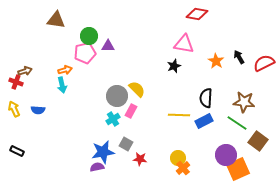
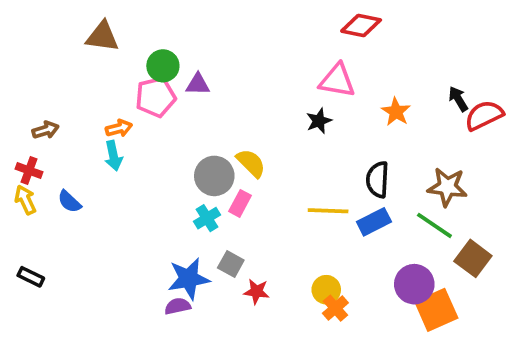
black arrow: (239, 57) -> (458, 99), moved
red cross: (16, 82) -> (29, 170), moved
blue semicircle: (38, 110) -> (69, 202), turned 40

